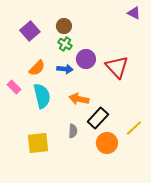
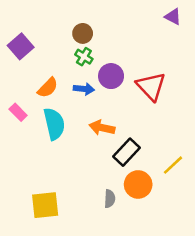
purple square: (30, 31) -> (21, 46), moved
gray semicircle: (73, 131) -> (110, 199), moved
yellow square: (38, 143) -> (45, 205), moved

